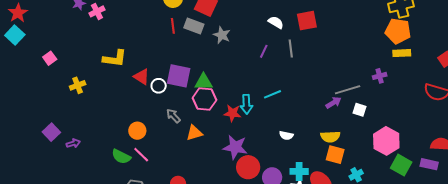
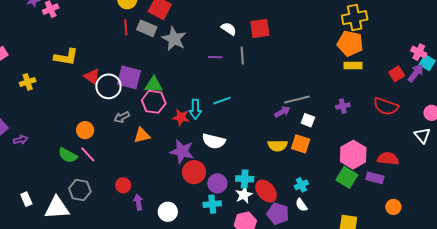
gray star: (222, 35) -> (174, 39), size x1.4
purple line: (264, 51) -> (215, 57), turned 64
purple cross: (380, 76) -> (343, 106), moved
white circle: (159, 86) -> (108, 86), size x1.6
gray arrow: (173, 116) -> (122, 117), turned -77
white semicircle: (286, 135) -> (214, 141), moved, size x1.6
pink hexagon: (386, 141) -> (353, 155), moved
orange square: (335, 155) -> (301, 144), moved

